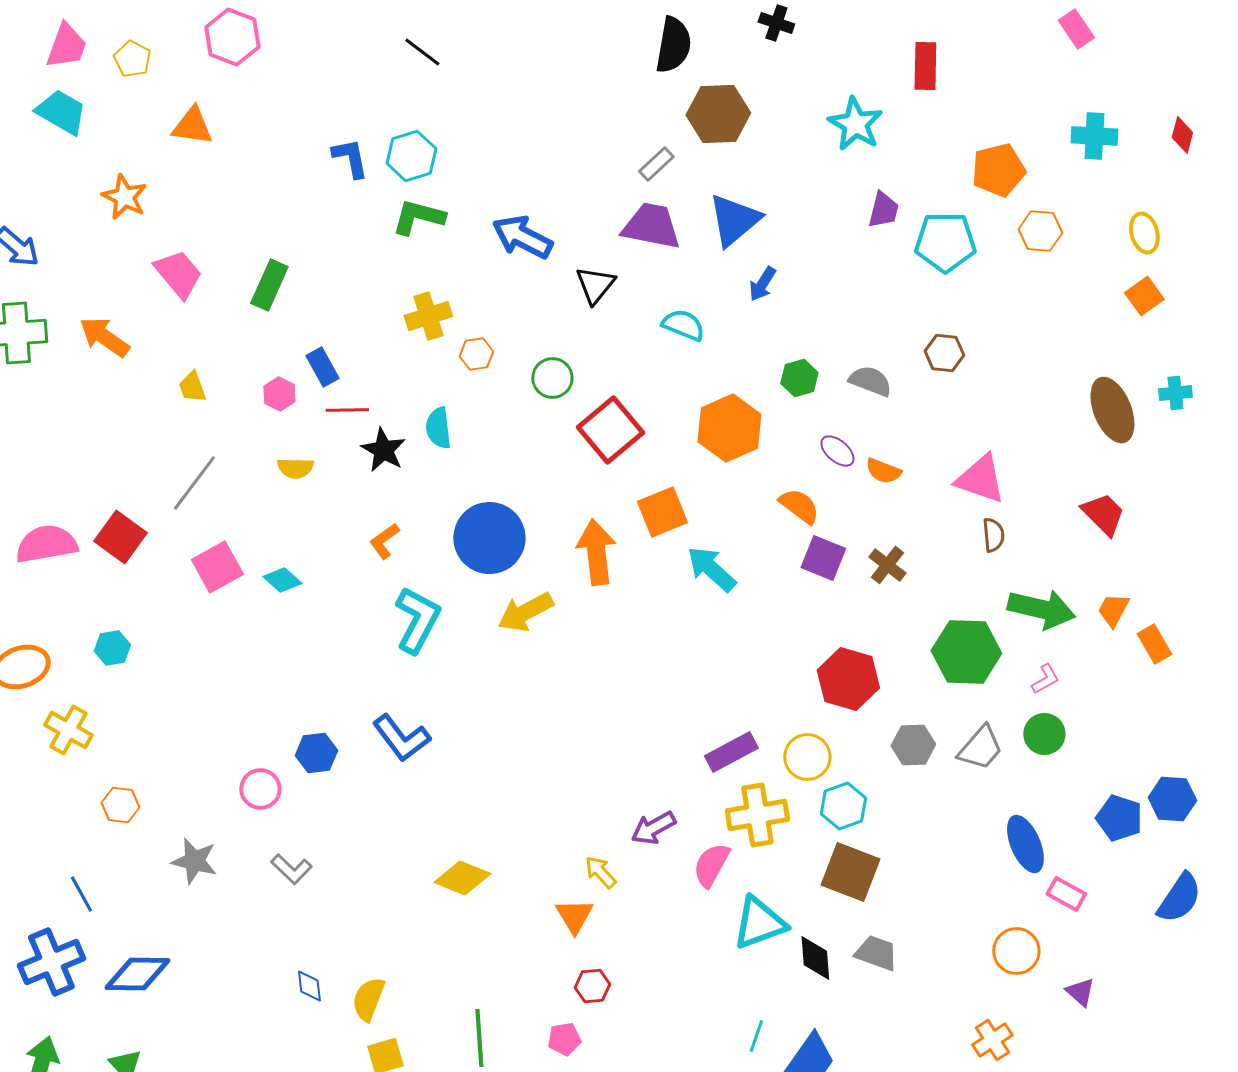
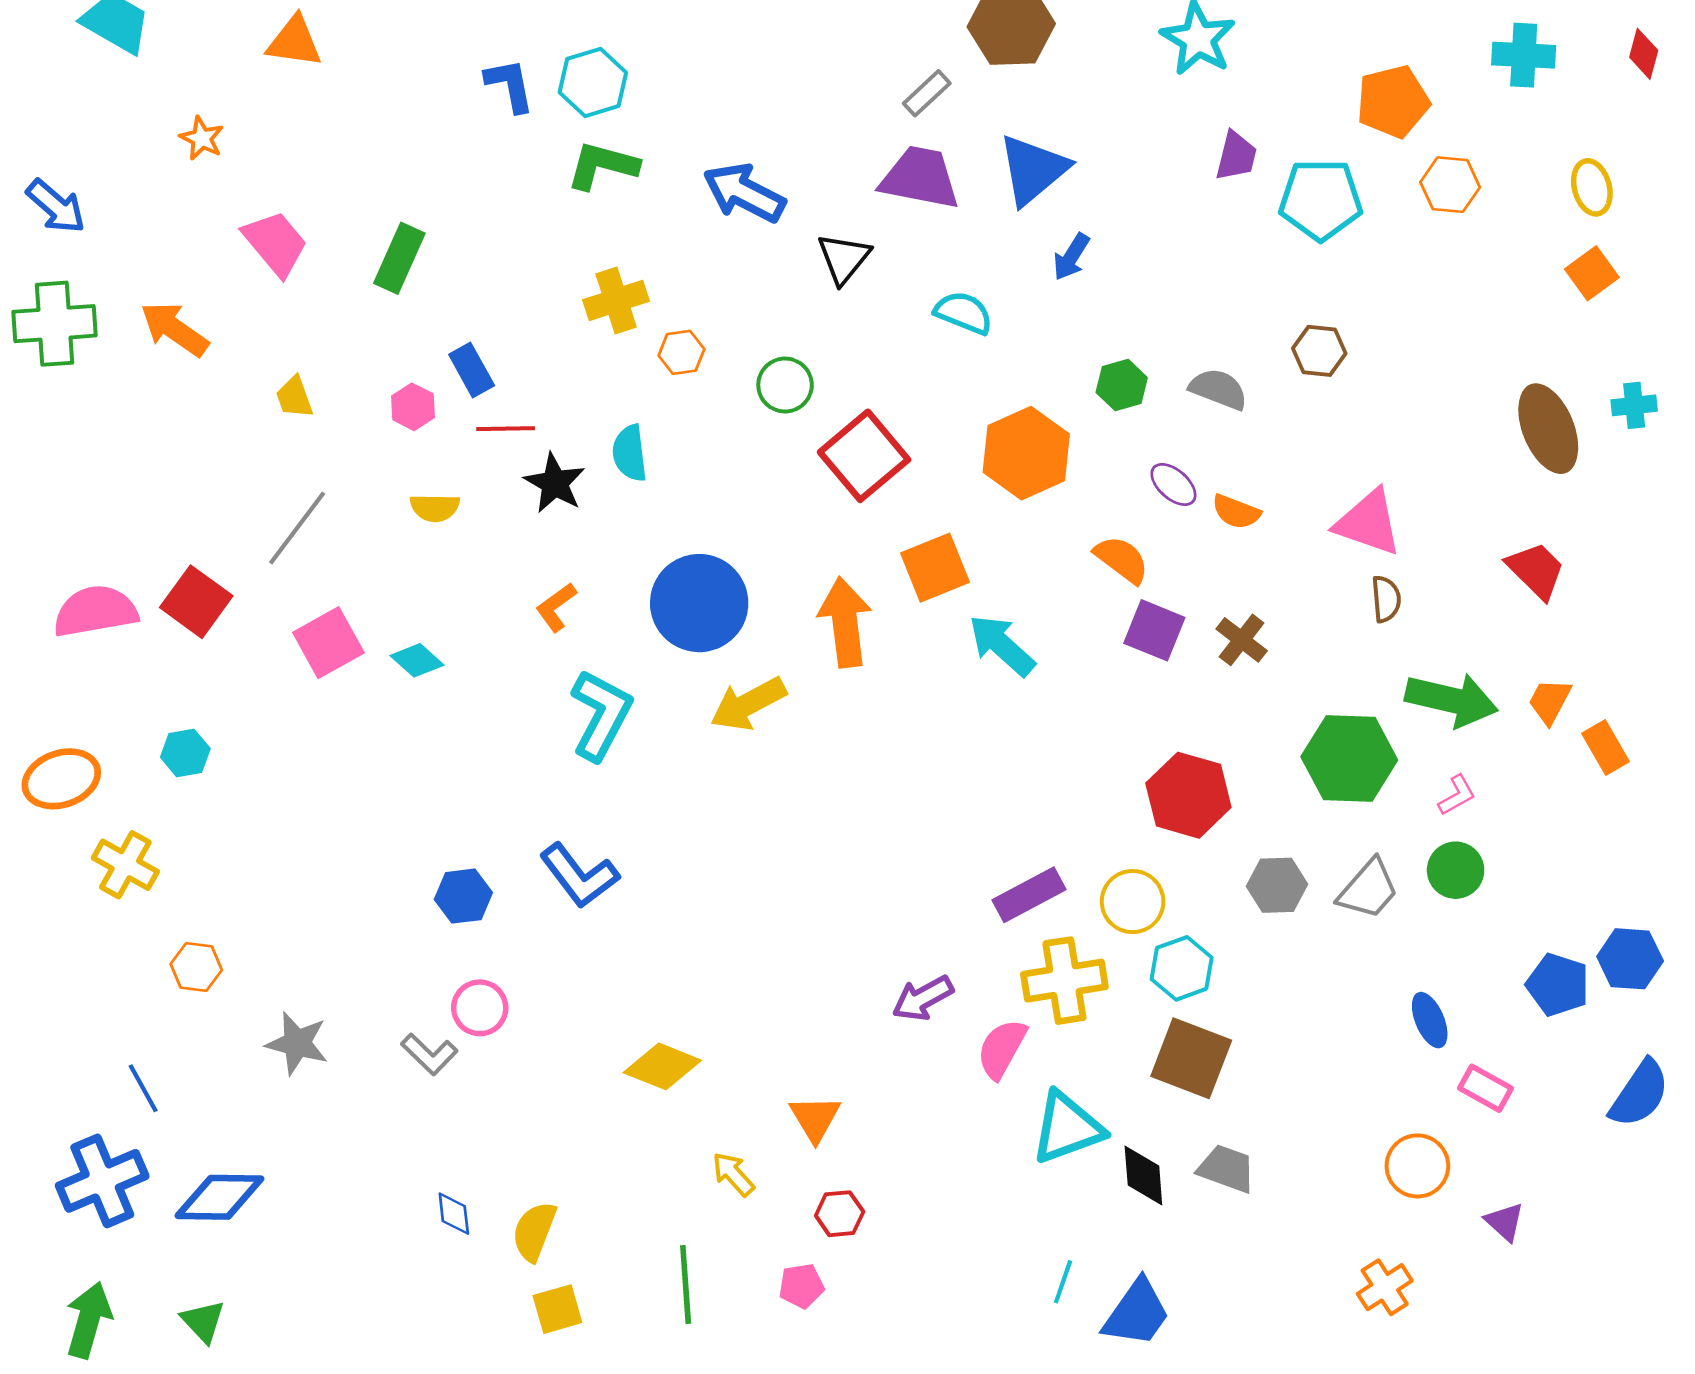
orange star: (124, 197) -> (202, 138), size x0.7
pink circle: (260, 789) -> (480, 1008), moved
blue ellipse: (1025, 844) -> (1430, 1020), size x0.7
yellow arrow: (600, 872) -> (733, 1174), moved

